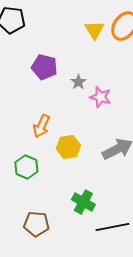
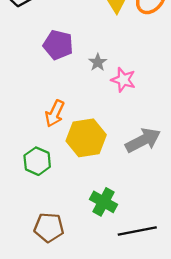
yellow hexagon: (68, 147) -> (86, 138), size x1.4

